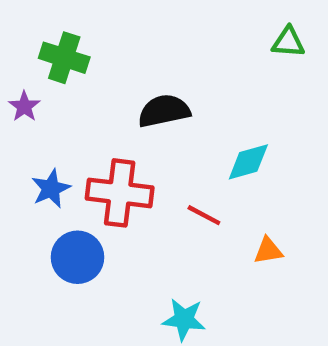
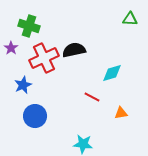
red cross: (120, 193) -> (44, 58), moved, turned -32

